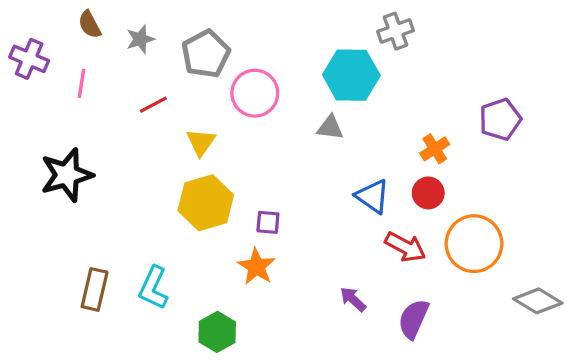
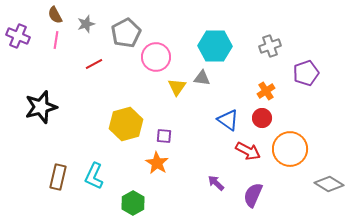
gray cross: (395, 31) -> (270, 46), moved
pink line: (81, 83) -> (56, 40), moved
yellow triangle: (201, 142) -> (177, 87), moved

